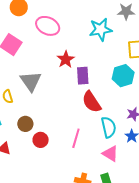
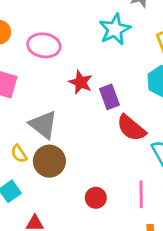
brown circle: (25, 124) -> (49, 161), moved, size x1.5
pink line: (76, 138) -> (141, 194), moved
red circle: (41, 140) -> (96, 198), moved

